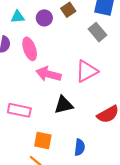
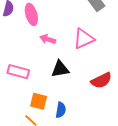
pink arrow: (49, 74) -> (48, 39), size x0.7
blue semicircle: (80, 147) -> (61, 110), moved

